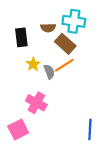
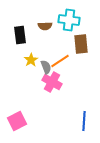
brown rectangle: (65, 44) -> (81, 44), moved, turned 42
pink cross: (36, 103) -> (52, 82), moved

